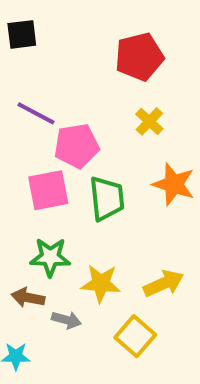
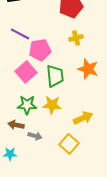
yellow cross: (149, 121) -> (76, 38), turned 32
pink square: (48, 190) -> (26, 72), turned -30
yellow star: (101, 283) -> (52, 105), moved

